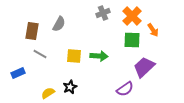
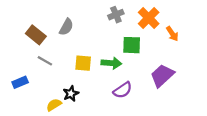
brown rectangle: (32, 31) -> (36, 35), turned -60
green square: (132, 40) -> (132, 45), moved
black star: (70, 87) -> (71, 94), moved
purple semicircle: (125, 89) -> (123, 90), moved

